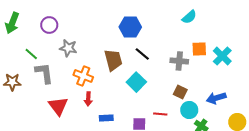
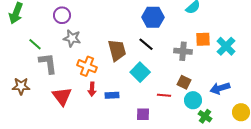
purple circle: (49, 25) -> (62, 15), moved
blue hexagon: (130, 27) -> (153, 17), moved
brown star: (12, 82) -> (21, 86), moved
red line: (160, 114) -> (164, 95), moved
blue rectangle: (106, 118) -> (112, 95), moved

